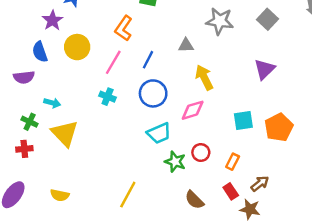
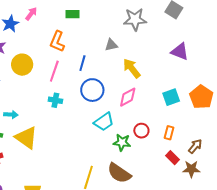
purple triangle: (264, 69) -> (180, 51), turned -42
brown semicircle: (194, 200) -> (119, 173), moved, size x1.4

